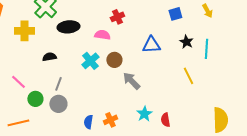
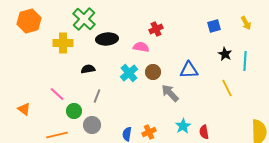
blue triangle: (151, 45) -> (189, 70), moved
gray circle: (58, 104) -> (92, 125), moved

